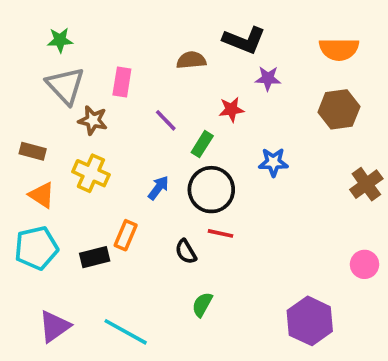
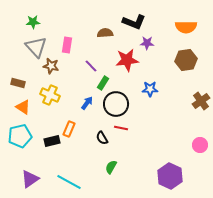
red star: (231, 109) -> (127, 60), size x1.6
green rectangle: (202, 144) -> (103, 83), moved

